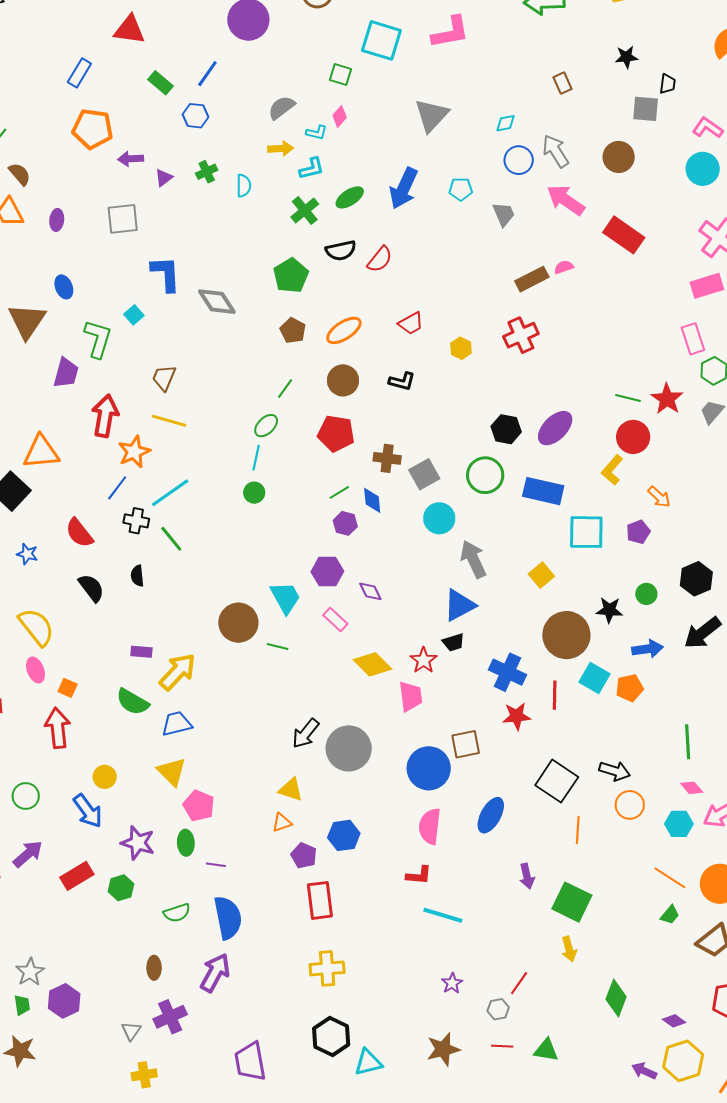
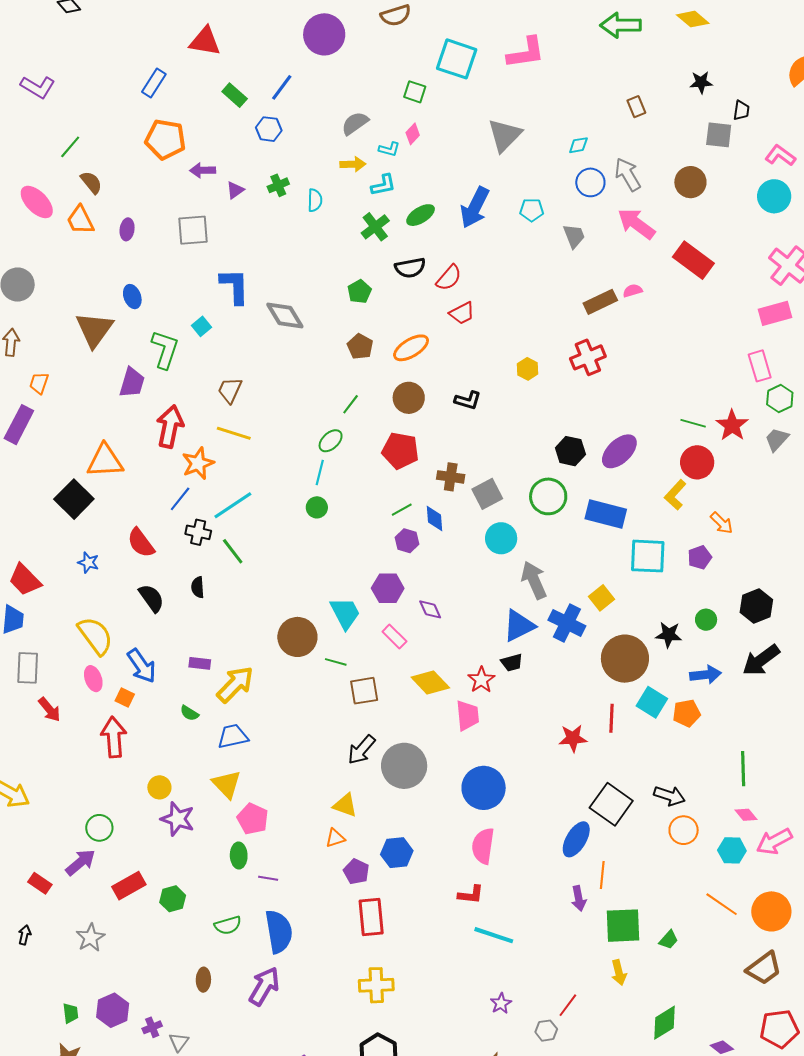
green pentagon: (291, 276) -> (359, 291), size x0.7
red trapezoid: (411, 323) -> (462, 313), moved
blue cross: (508, 672) -> (567, 623), moved
green semicircle: (133, 702) -> (189, 713), size x0.6
brown square: (466, 744) -> (364, 691), moved
green circle: (26, 796) -> (99, 828), moved
blue arrow: (88, 811) -> (142, 666), moved
blue ellipse: (491, 815) -> (576, 839), moved
orange line: (578, 830) -> (602, 875), moved
purple star: (138, 843) -> (178, 819), moved
green square: (572, 902) -> (623, 926), turned -30
green trapezoid: (670, 915) -> (669, 940), moved
gray star: (30, 972) -> (90, 938), moved
green diamond: (616, 998) -> (664, 1023), turned 36
purple cross: (170, 1017) -> (152, 1027), moved, size x0.6

